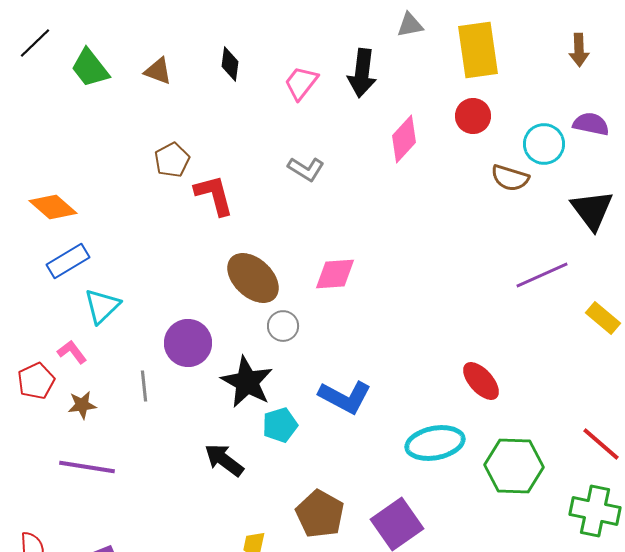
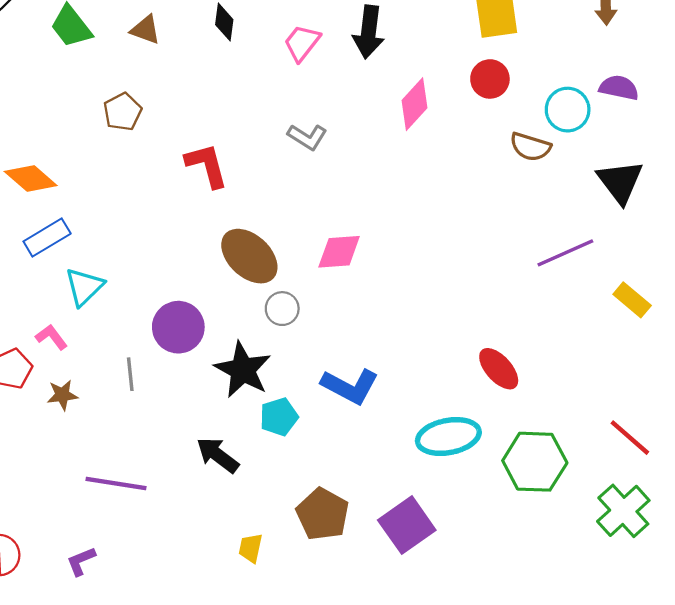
brown pentagon: (172, 160) -> (123, 112), moved
purple line: (87, 467) -> (116, 484), moved
green cross: (595, 511) -> (623, 511), turned 36

